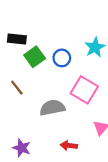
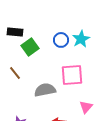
blue circle: (62, 58) -> (61, 40), moved
pink square: (84, 90) -> (72, 75), turned -35

